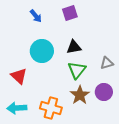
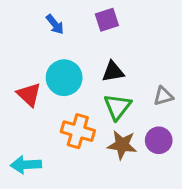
red triangle: (19, 76) -> (29, 94), moved
brown star: (80, 95) -> (122, 145), turned -30
orange cross: (51, 108) -> (78, 131), moved

